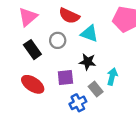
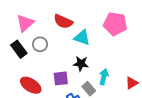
gray circle: (58, 40) -> (40, 44), moved
black rectangle: (32, 50) -> (19, 49), moved

